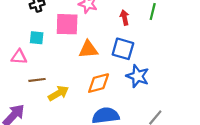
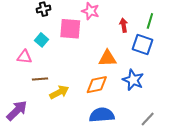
cyan square: (37, 38) -> (42, 40), turned 32
orange triangle: (88, 49) -> (107, 58), moved
blue square: (123, 49) -> (142, 44), moved

